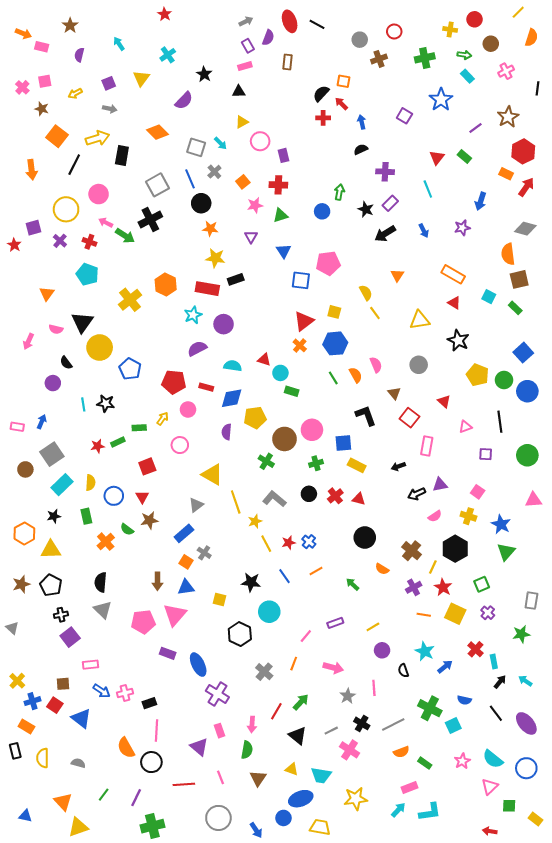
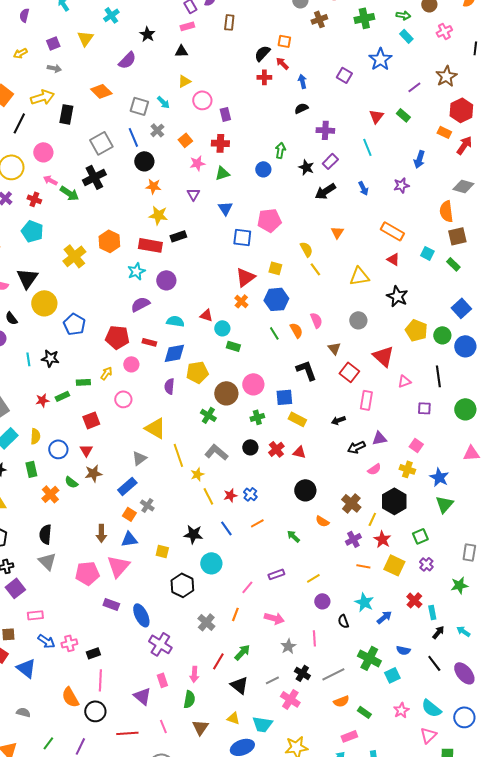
red triangle: (444, 401) -> (383, 356), size x1.6

